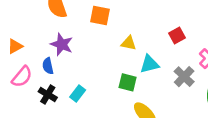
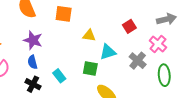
blue semicircle: (48, 66) -> (32, 62), moved
black cross: (48, 94) -> (33, 84), moved
cyan rectangle: (78, 94) -> (59, 76), moved, turned -72

